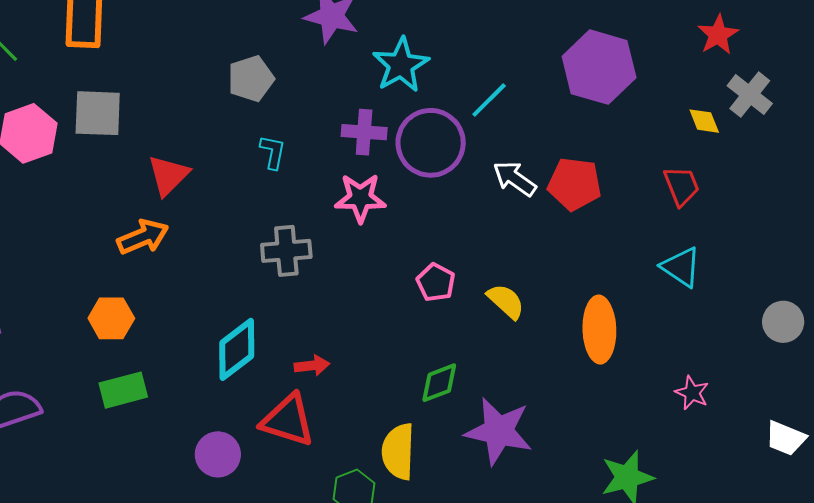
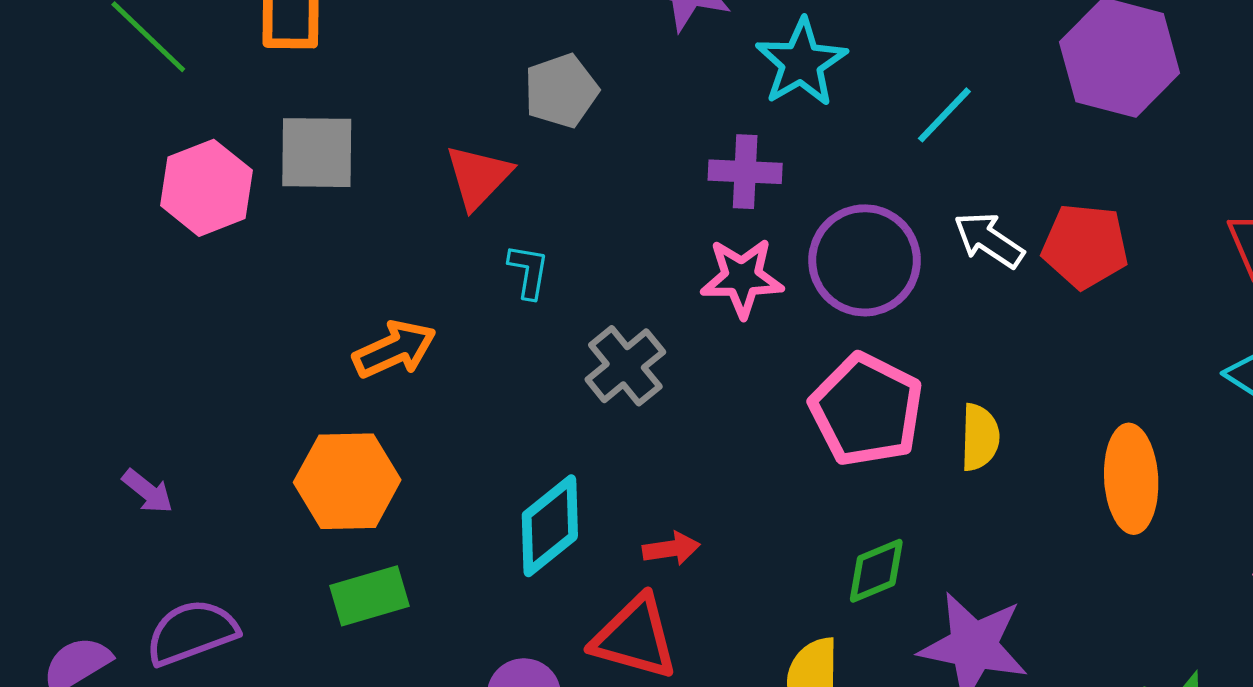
purple circle: (431, 143) -> (865, 260), moved
cyan L-shape: (273, 152) -> (528, 271), moved
red triangle: (168, 175) -> (478, 177), moved
gray cross: (286, 251) -> (625, 366), turned -33
pink pentagon: (436, 282) -> (867, 410), size x1.8
yellow semicircle: (506, 301) -> (980, 437), turned 51
orange hexagon: (111, 318) -> (347, 481), size x1.4

